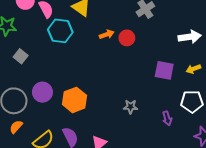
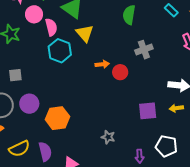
gray square: (21, 56) -> (15, 75), moved, turned 32
yellow arrow: (193, 69) -> (176, 108), moved
purple square: (164, 70) -> (148, 111), turned -30

